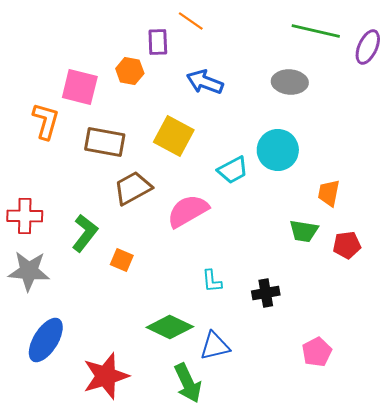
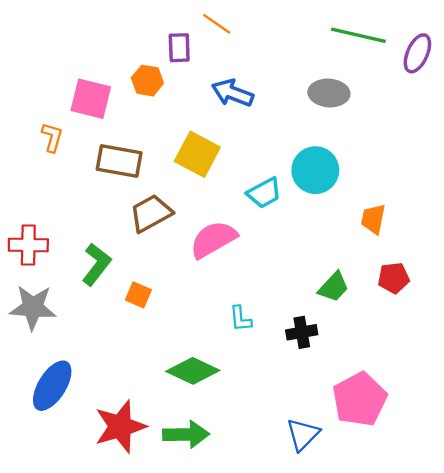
orange L-shape: (46, 121) -> (52, 137), size x0.7
green trapezoid: (304, 231) -> (333, 287), moved, turned -56
blue triangle: (215, 346) -> (303, 434), moved, turned -32
pink pentagon: (317, 352) -> (360, 399), size x1.6
green arrow: (188, 383) -> (186, 434), moved, turned -66

